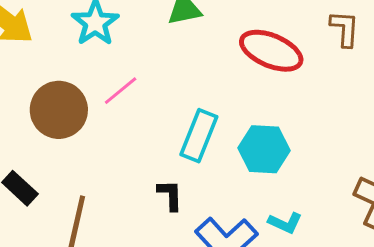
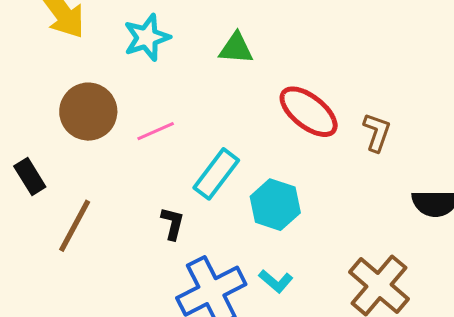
brown L-shape: (345, 29) -> (377, 132), moved
pink line: (121, 91) -> (156, 131), moved

